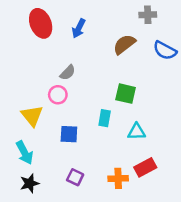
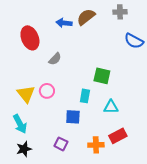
red ellipse: (41, 23) -> (30, 38), moved
blue arrow: (79, 28) -> (64, 23), turned 70
brown semicircle: (124, 44) -> (86, 17), moved
pink circle: (58, 95) -> (47, 91), moved
blue square: (69, 134) -> (73, 117), moved

